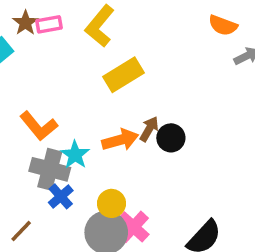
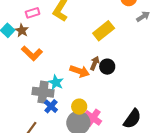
brown star: (25, 23) -> (22, 30), moved
yellow rectangle: (124, 75) -> (104, 31), moved
orange L-shape: (39, 126) -> (32, 53), moved
orange arrow: (120, 140) -> (80, 71), turned 42

